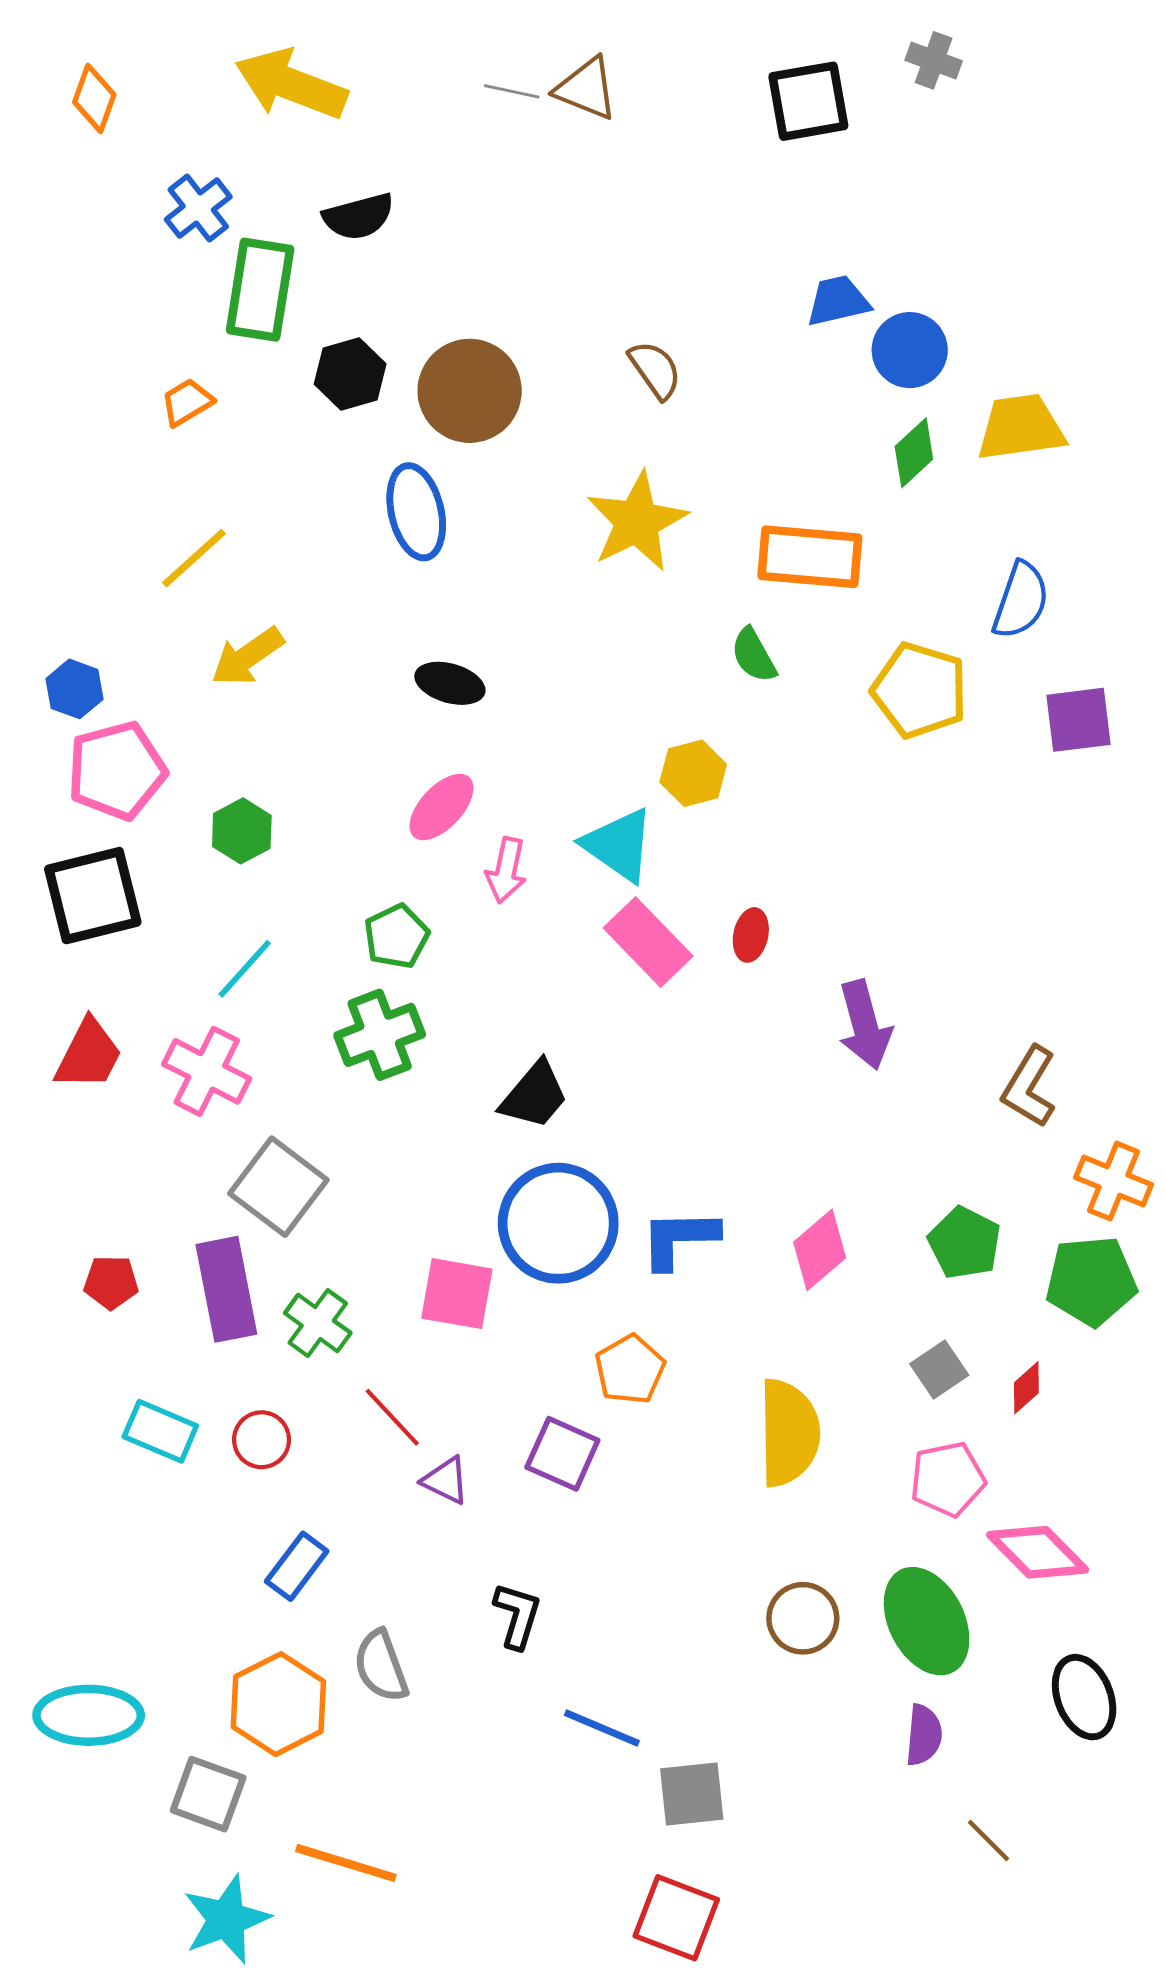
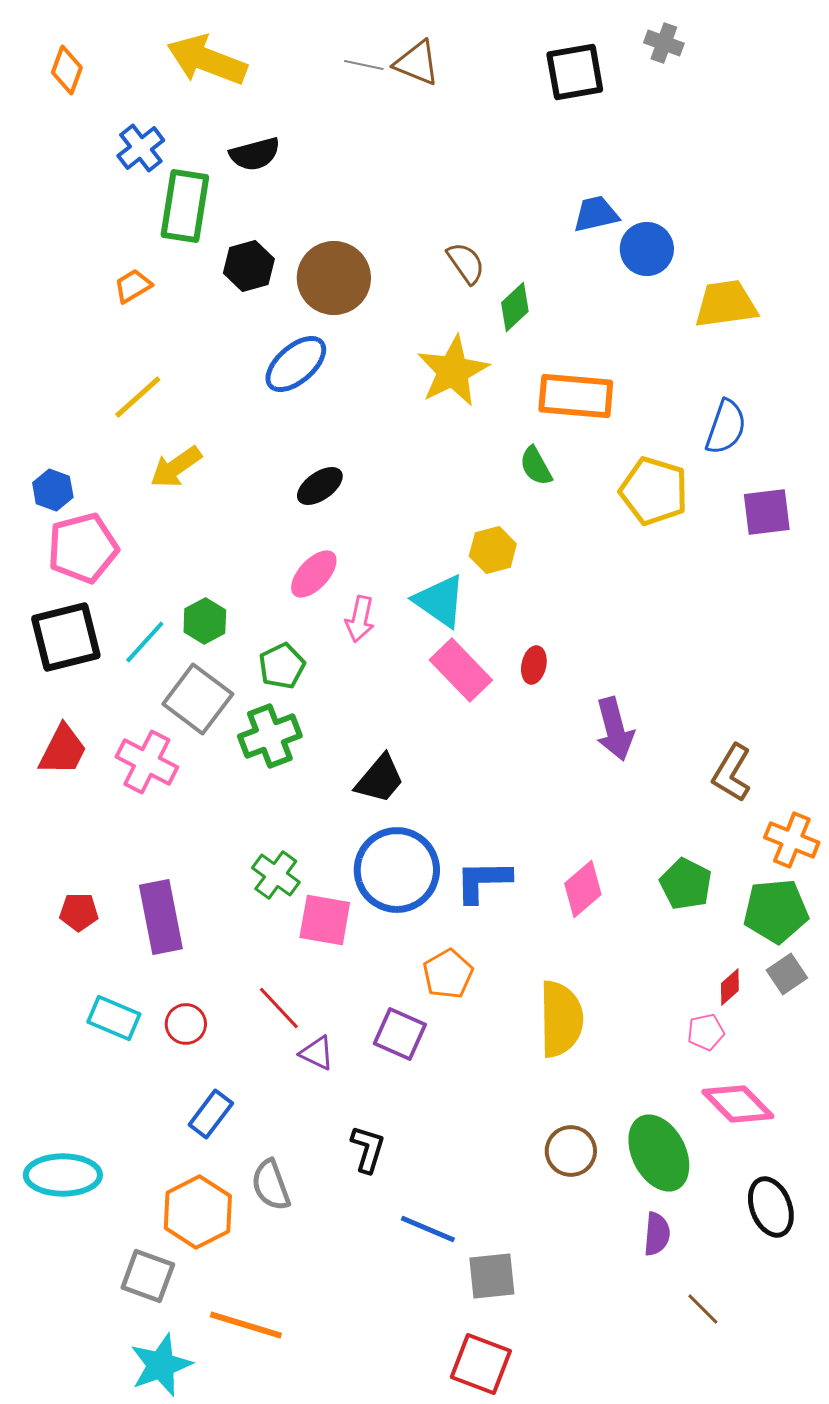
green diamond: (914, 453) -> (515, 307), moved
blue ellipse: (416, 512) -> (296, 364), turned 62
black ellipse: (450, 683) -> (320, 486), turned -51
green hexagon: (242, 831) -> (205, 621), moved
cyan line: (245, 969) -> (145, 642), moved
gray square: (278, 1187) -> (198, 699), moved
green cross: (318, 1323) -> (276, 875), moved
gray square: (939, 1369) -> (787, 974), moved
pink pentagon: (948, 1479) -> (706, 1032), moved, size x0.7
cyan ellipse: (89, 1715) -> (63, 1175), moved

